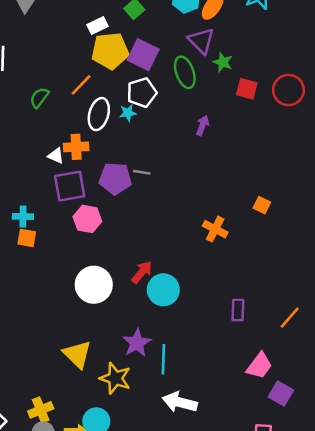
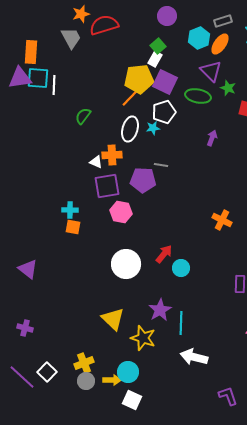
white rectangle: (98, 26) -> (155, 59), moved, turned -35
green ellipse: (185, 72) -> (198, 96), turned -60
orange line: (81, 85) -> (130, 98), moved
gray line: (142, 172) -> (161, 165), moved
cyan circle: (163, 290) -> (181, 268), size x0.7

